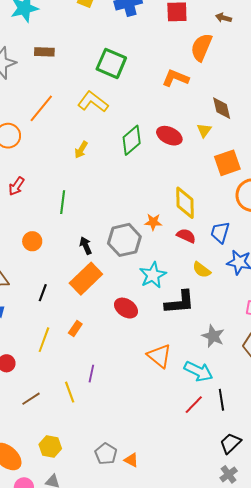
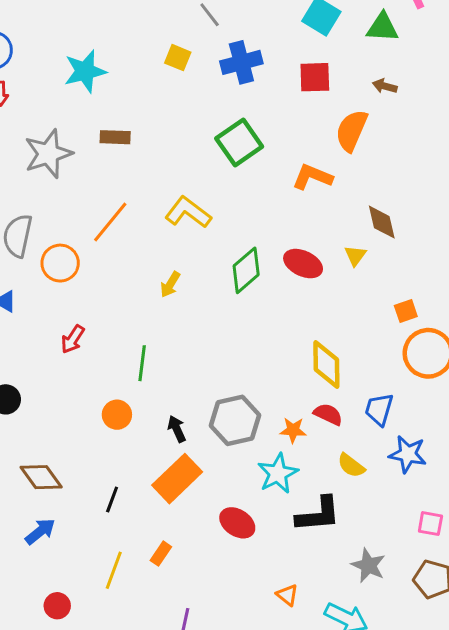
green square: (111, 63) -> (239, 143), moved, turned 32
orange square: (227, 163) -> (406, 311), moved, size x0.6
orange star: (153, 222) -> (293, 430), moved
orange circle: (32, 241) -> (117, 415), moved
orange triangle: (159, 356) -> (287, 595), size x0.6

